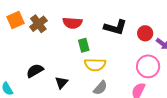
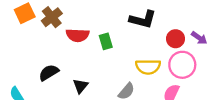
red semicircle: (72, 23) -> (78, 35), moved
red circle: (145, 33) -> (176, 39), moved
yellow semicircle: (95, 65) -> (148, 67), moved

